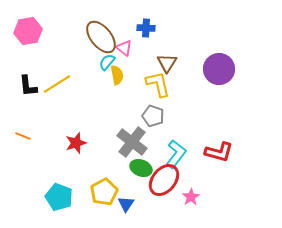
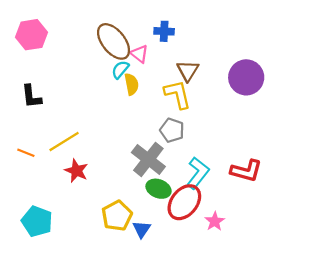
yellow line: (57, 84) -> (64, 141), moved
red star: (76, 143) -> (76, 171), moved, turned -30
cyan pentagon: (59, 197) -> (37, 221), moved

